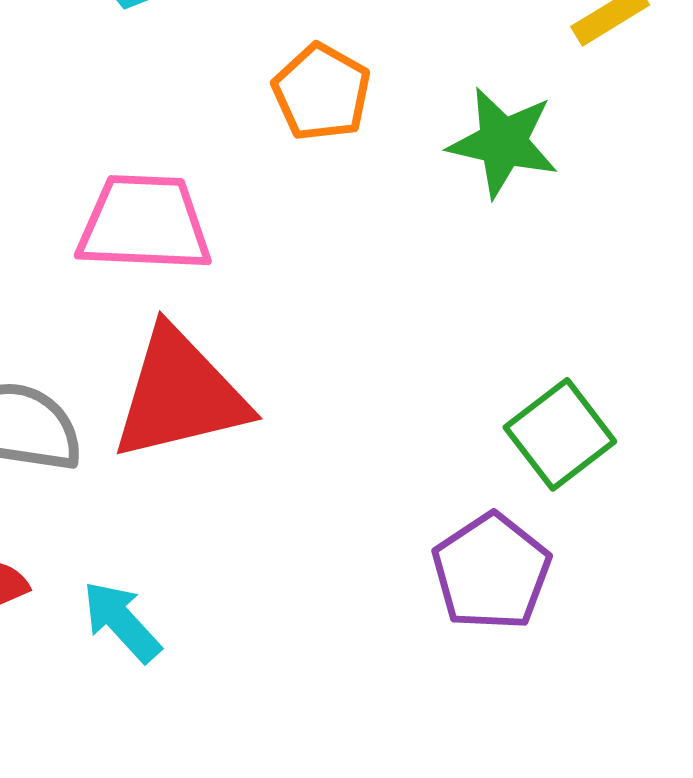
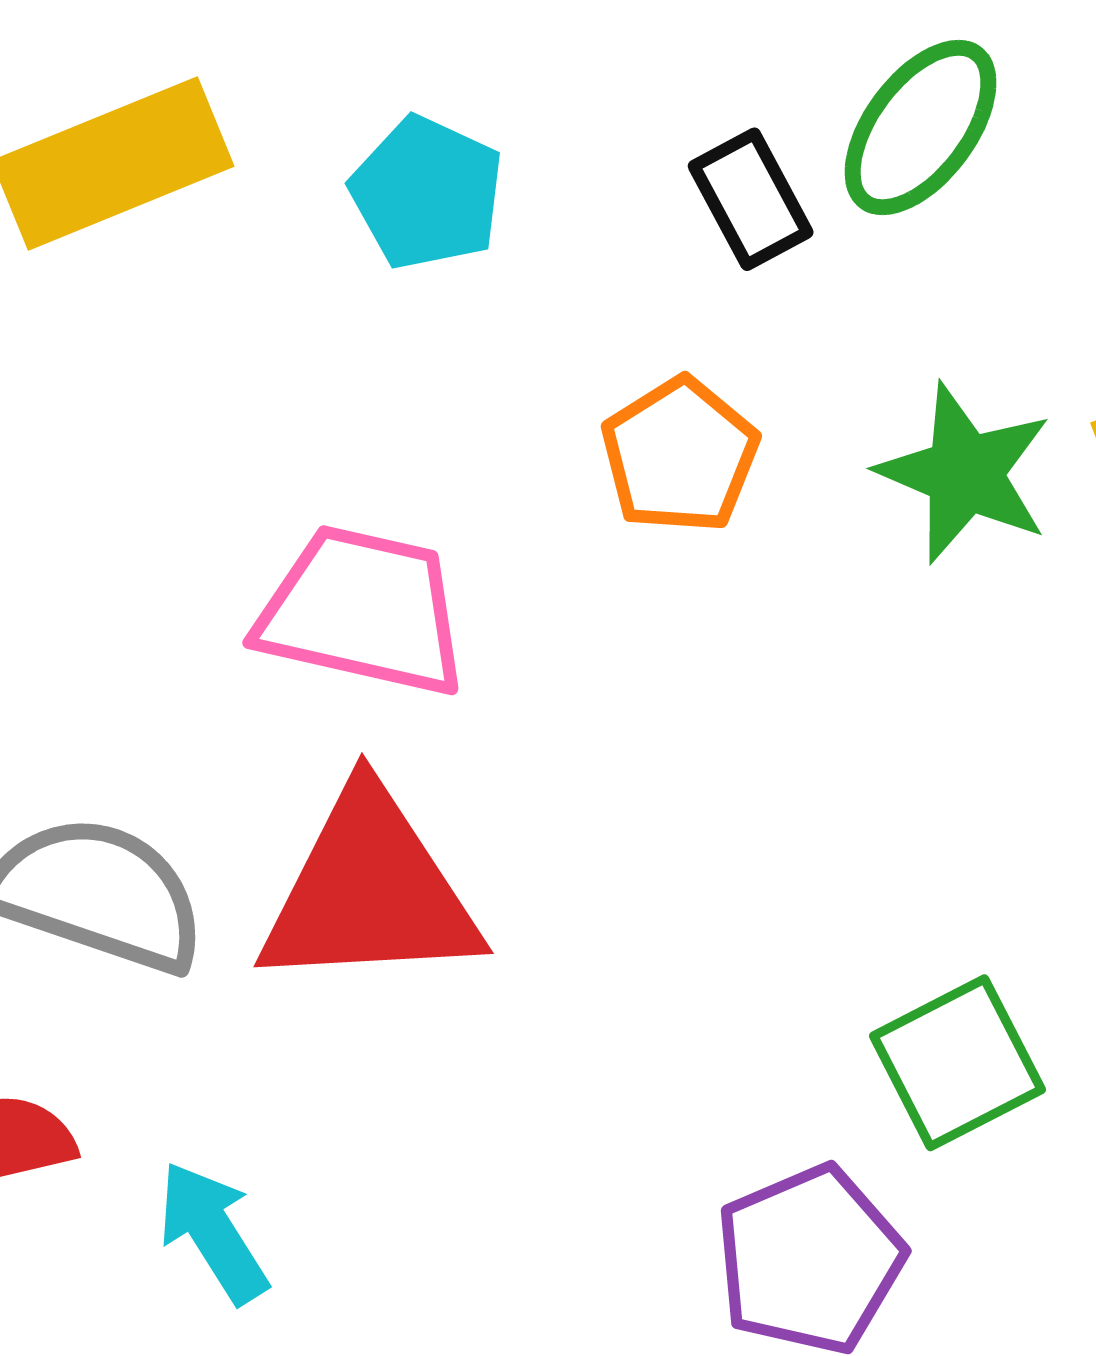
green star: (503, 142) -> (965, 473), moved

